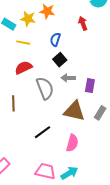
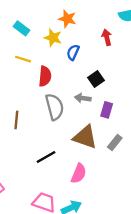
yellow star: (28, 19) -> (53, 38), moved
yellow line: (23, 43) -> (23, 59), moved
black square: (60, 60) -> (96, 79), moved
red semicircle: (23, 68) -> (45, 76), moved, turned 114

